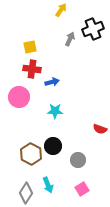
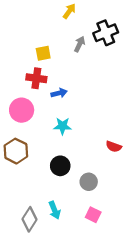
yellow square: (30, 47) -> (43, 53), moved
brown hexagon: (31, 154) -> (16, 151), moved
pink square: (82, 189) -> (93, 215), turned -32

